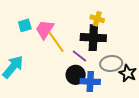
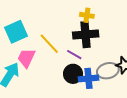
cyan square: (25, 25) -> (16, 32), size x1.6
pink trapezoid: (45, 29) -> (26, 58), moved
gray ellipse: (111, 63) -> (108, 71), moved

